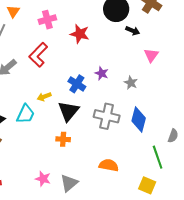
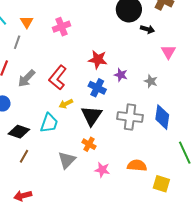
red star: (80, 34) -> (98, 60), moved
red L-shape: (38, 55) -> (58, 78), moved
orange cross: (63, 139) -> (89, 144), turned 32
pink star: (43, 179) -> (102, 170), moved
gray triangle: (69, 183) -> (67, 160), moved
yellow square: (147, 185) -> (161, 184), moved

